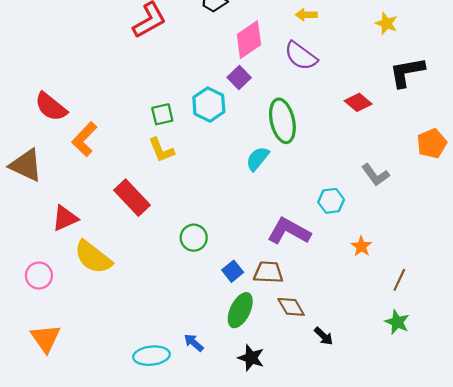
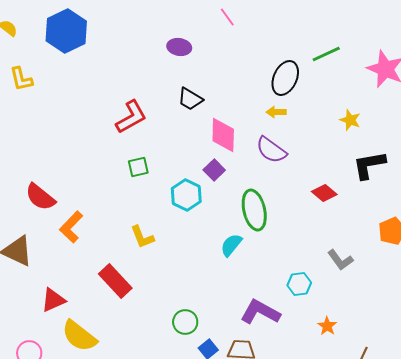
pink diamond: (249, 40) -> (223, 135), turned -54
green square: (162, 114) -> (138, 167), moved
green circle: (194, 238) -> (185, 322), moved

